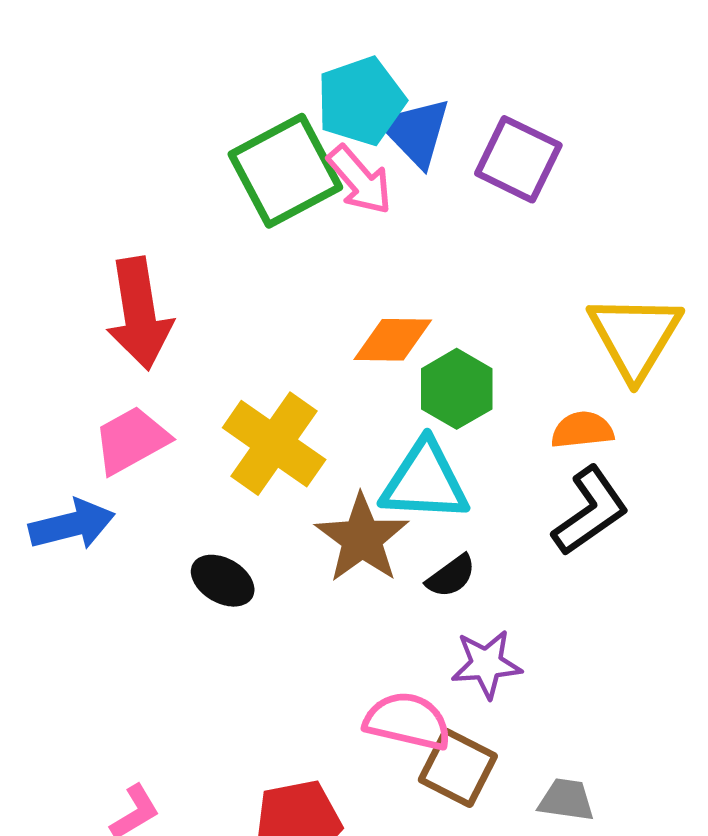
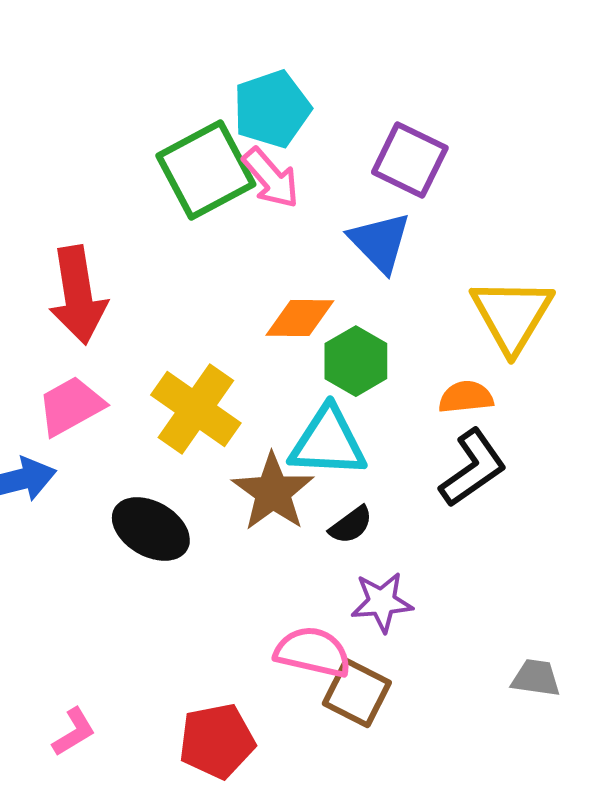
blue triangle: (416, 132) -> (380, 242), moved
black ellipse: (223, 581) -> (151, 529), size x1.4
gray trapezoid: (566, 800) -> (536, 678), moved

